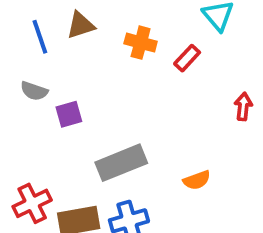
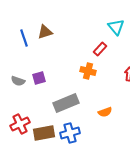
orange cross: (141, 43) -> (88, 71), moved
gray semicircle: (34, 91) -> (18, 81), moved

